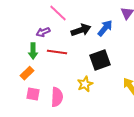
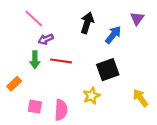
pink line: (58, 13) -> (34, 18), moved
black arrow: (81, 30) -> (87, 23), moved, turned -54
orange rectangle: (27, 73) -> (14, 84), moved

